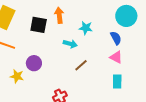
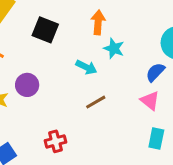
orange arrow: (59, 15) -> (98, 22), moved
blue semicircle: (116, 38) -> (155, 72), turned -120
cyan rectangle: (117, 81) -> (156, 138), moved

